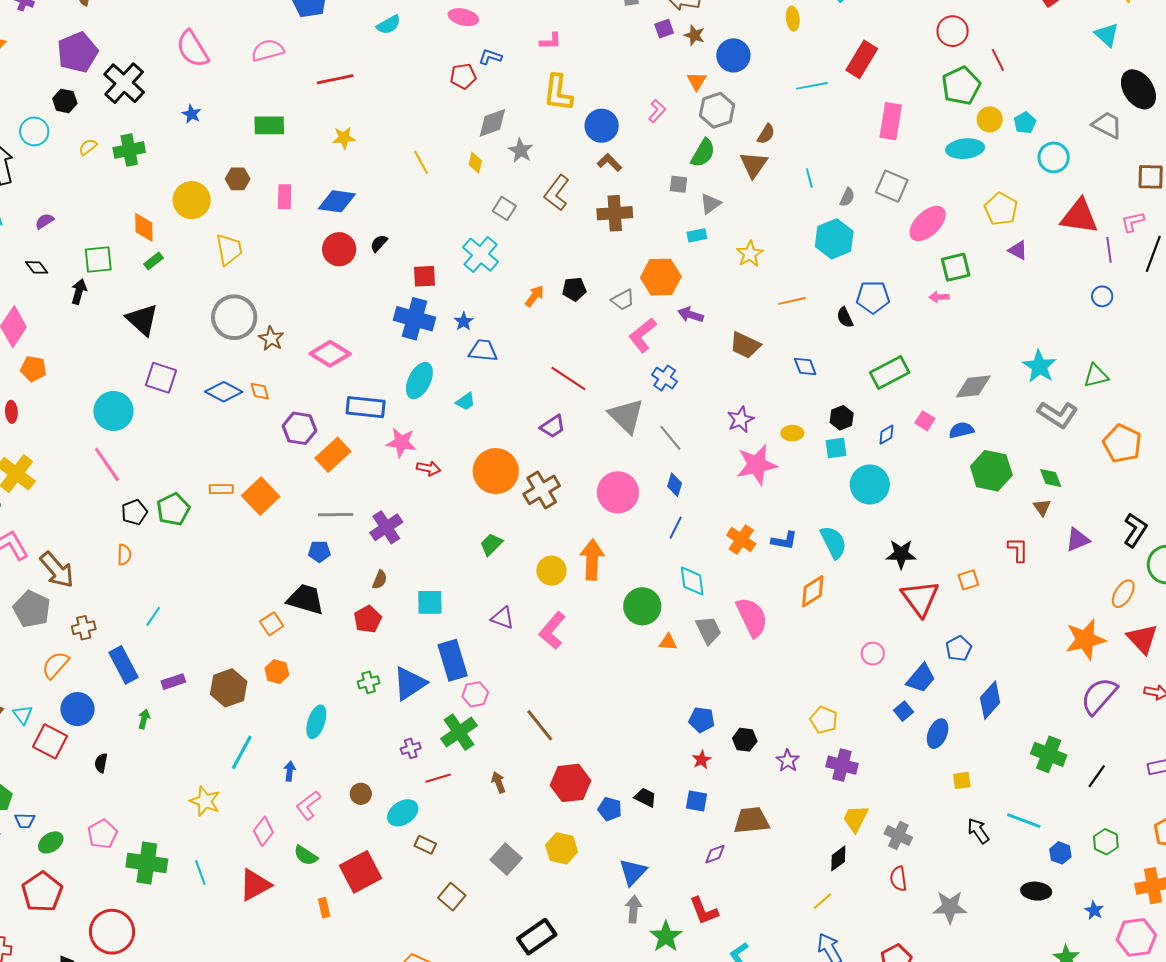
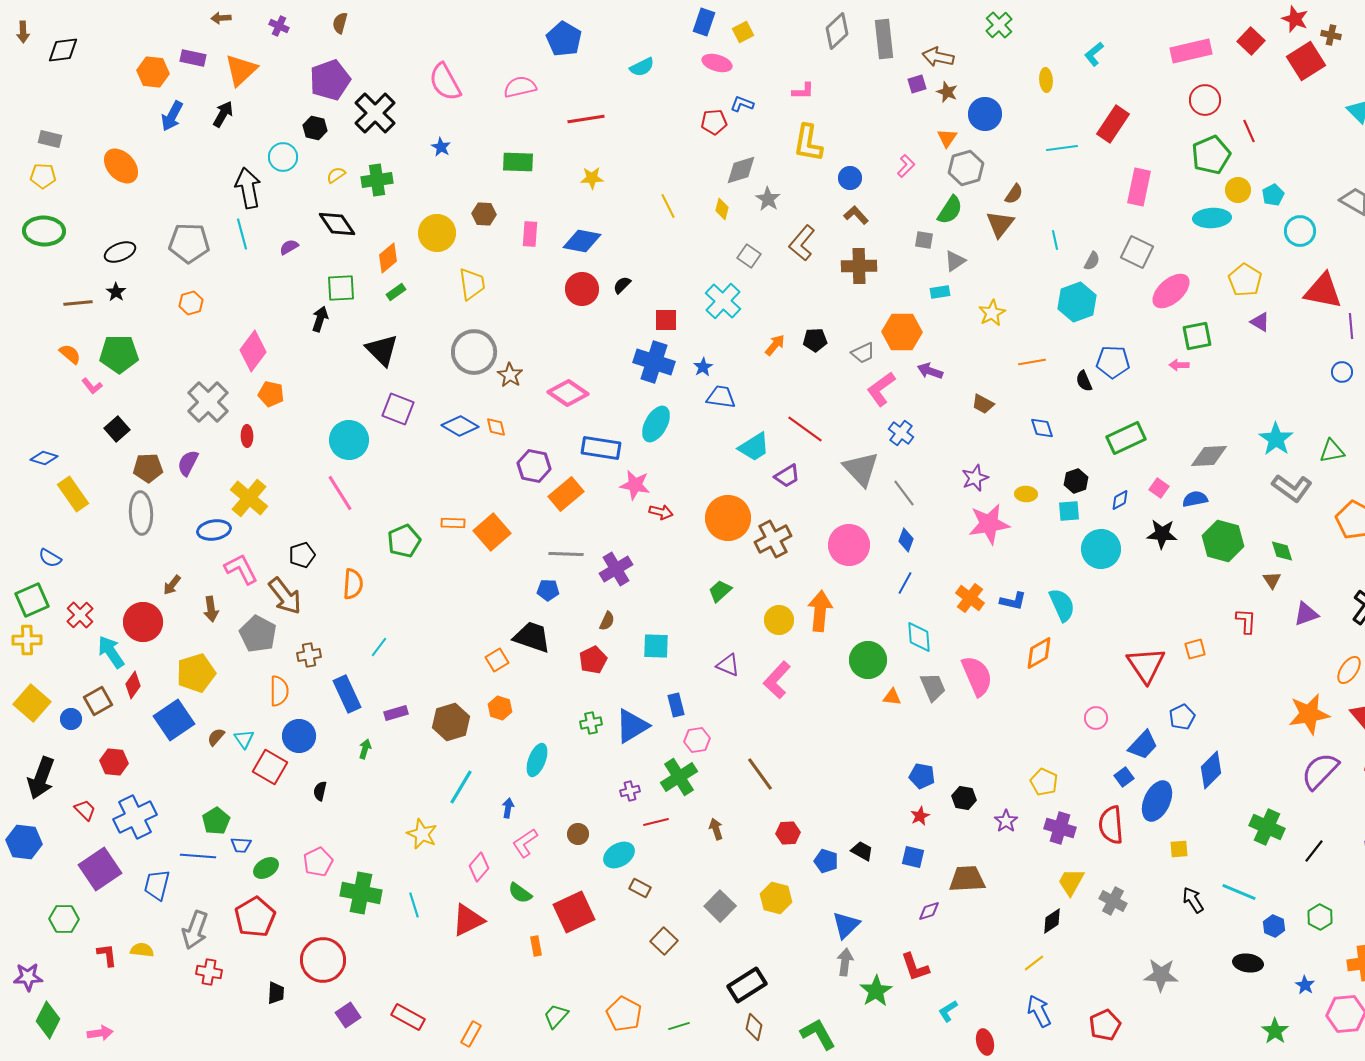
blue circle: (602, 126) -> (850, 178), size x0.7
orange diamond: (144, 227) -> (388, 258), turned 48
black diamond: (37, 267) -> (337, 224), moved, size x1.6
brown trapezoid: (745, 345) -> (983, 404), size x0.7
cyan trapezoid: (465, 401) -> (754, 447), moved, size x1.6
black pentagon: (134, 512) -> (302, 555), moved
black star: (901, 554) -> (1162, 534), moved
orange semicircle: (124, 555) -> (353, 584), size x1.4
blue rectangle: (453, 660) -> (676, 705), size x0.6
orange semicircle: (55, 665) -> (279, 691), turned 136
blue ellipse: (938, 734) -> (1157, 801), size x1.4
red hexagon: (571, 783) -> (788, 833), size x0.6
red semicircle: (898, 879) -> (1111, 825), moved, size x1.5

